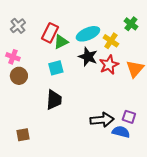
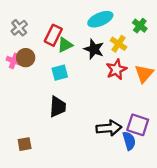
cyan ellipse: (88, 34) -> (100, 19), moved
black star: (88, 57) -> (94, 49), moved
brown circle: (19, 76) -> (26, 58), moved
purple square: (129, 117) -> (138, 125), size x1.5
blue semicircle: (121, 132) -> (129, 141), turned 60

